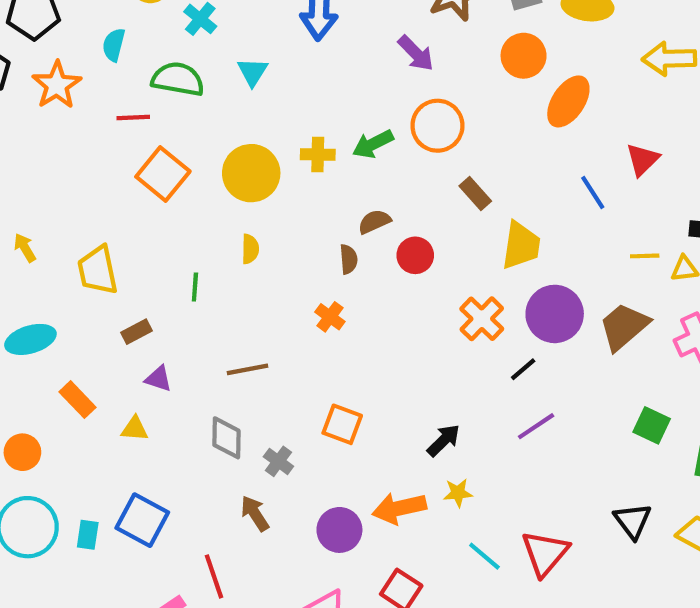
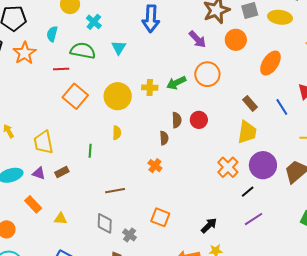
orange circle: (524, 56) -> (236, 40), moved
brown rectangle: (475, 194) -> (250, 103), moved
brown semicircle: (374, 222) -> (177, 120), turned 112
red circle: (415, 255) -> (199, 120), moved
purple triangle: (158, 379) -> (39, 173), moved

